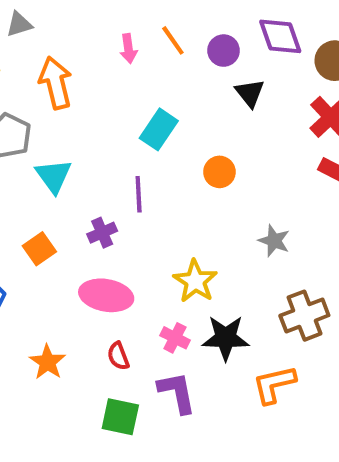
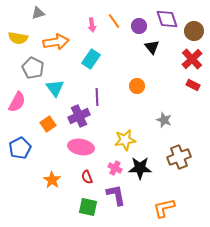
orange arrow: (56, 83) -> (56, 42), turned 95
cyan rectangle: (159, 129) -> (91, 59), moved
purple cross: (102, 233) -> (79, 116), size x1.5
yellow star: (195, 281) -> (125, 140), turned 30
orange L-shape: (274, 384) -> (164, 208), moved

